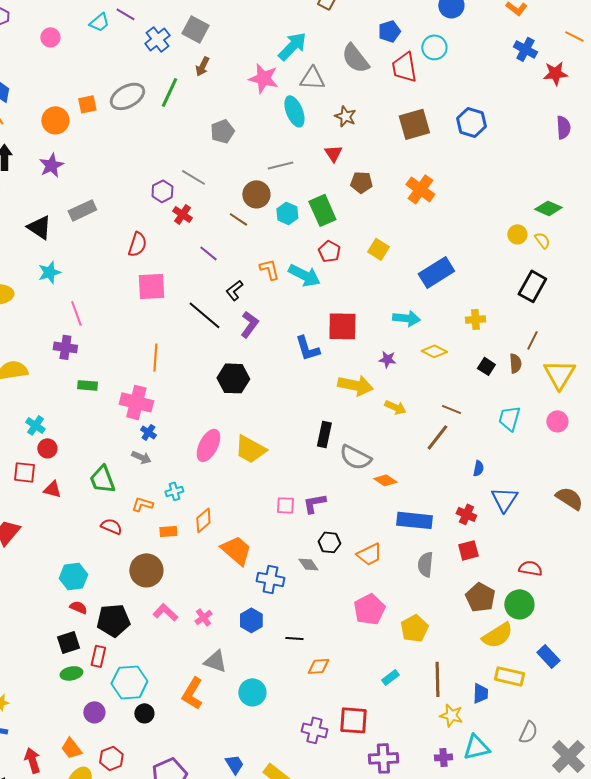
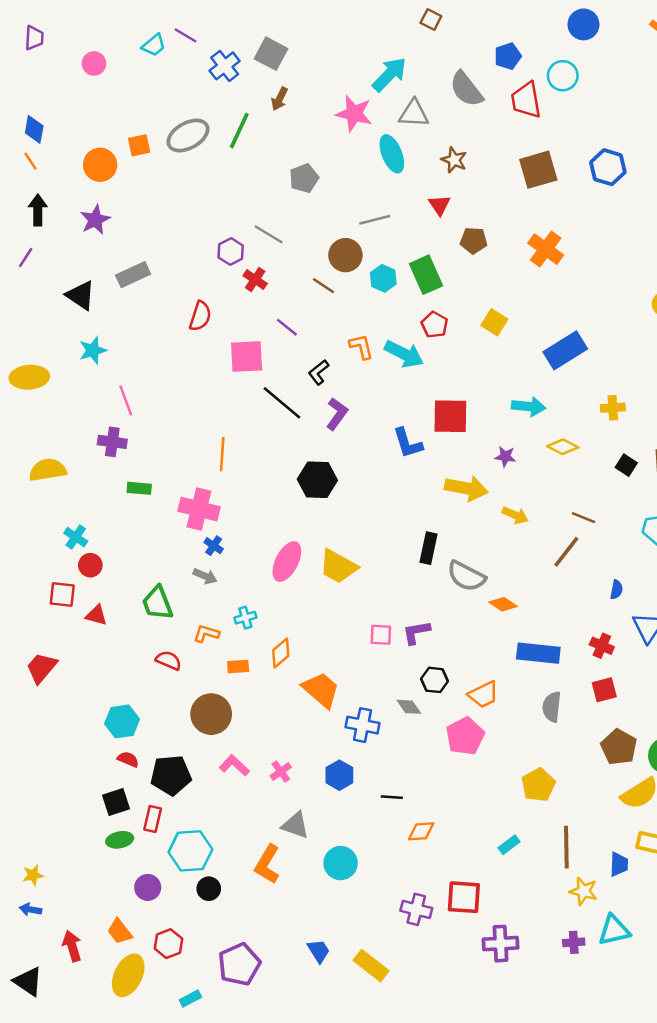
pink square: (151, 286) -> (247, 356), moved
pink pentagon: (369, 609) -> (465, 736), moved

